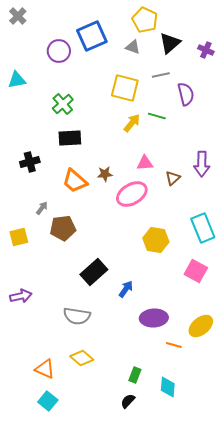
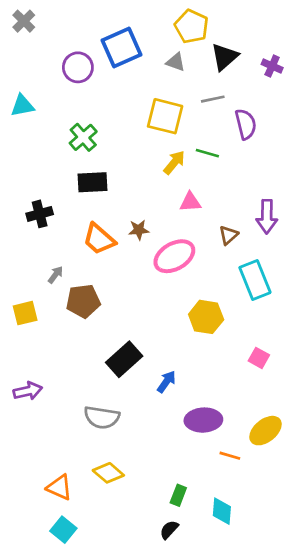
pink triangle: (145, 163) -> (190, 202), moved
cyan rectangle: (203, 228) -> (255, 280), moved
pink square: (196, 271) -> (259, 358), size x0.7

